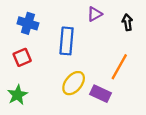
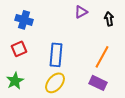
blue rectangle: (67, 41) -> (56, 55), moved
yellow ellipse: (74, 83) -> (55, 83), moved
purple rectangle: (101, 94) -> (98, 83), moved

